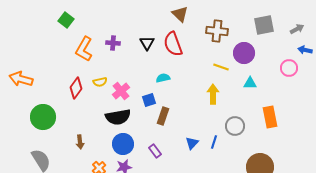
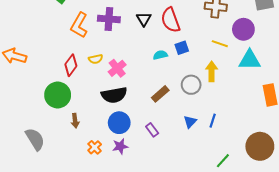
purple cross: (113, 43) -> (109, 19), size x1.5
cyan triangle: (250, 83) -> (250, 60), size x1.6
blue square: (149, 100) -> (182, 48), moved
brown rectangle: (163, 116) -> (160, 94), turned 30
green circle: (43, 117) -> (58, 95), moved
gray circle: (235, 126) -> (191, 85), moved

